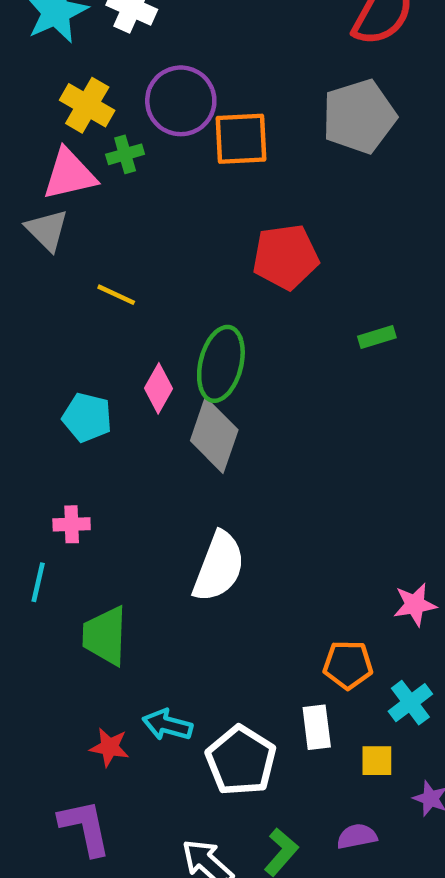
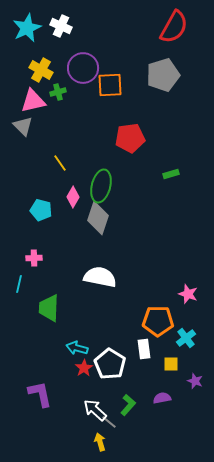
yellow line: (116, 295) -> (60, 163), moved, turned 30
white semicircle: (219, 567) -> (100, 277), turned -100
pink star: (415, 605) -> (188, 294), turned 30
orange pentagon: (348, 665) -> (158, 321), size x1.4
red star: (109, 747) -> (84, 368), moved, turned 30

